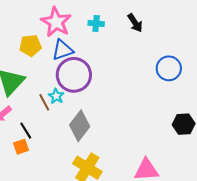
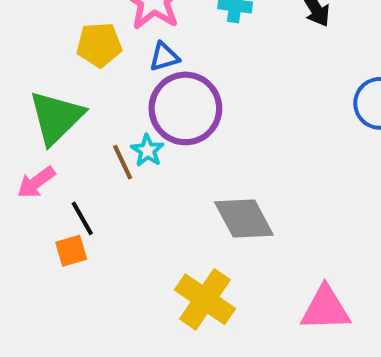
blue triangle: (62, 50) -> (164, 57), size x0.7
gray diamond: (80, 126) -> (244, 218), moved, turned -68

